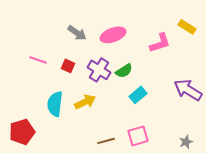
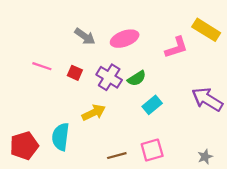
yellow rectangle: (187, 27) -> (206, 30), size x1.4
cyan semicircle: (55, 104) -> (61, 137), moved

